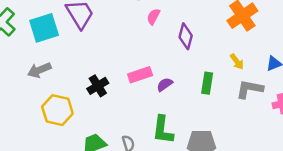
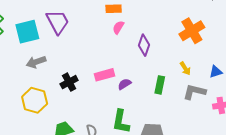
gray arrow: (39, 70) -> (36, 62), moved

